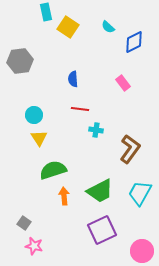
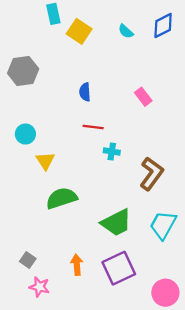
blue diamond: (134, 42) -> (163, 26), moved
cyan circle: (34, 115) -> (25, 134), moved
orange arrow: (64, 196) -> (77, 265), moved

